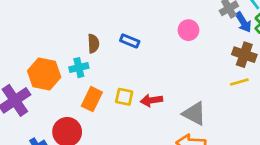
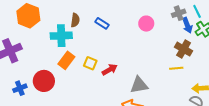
cyan cross: (79, 68) -> (61, 36), size x1.5
orange hexagon: (44, 74) -> (28, 16), moved
red arrow: (151, 100) -> (110, 70), turned 147
gray triangle: (194, 114) -> (139, 85), turned -48

